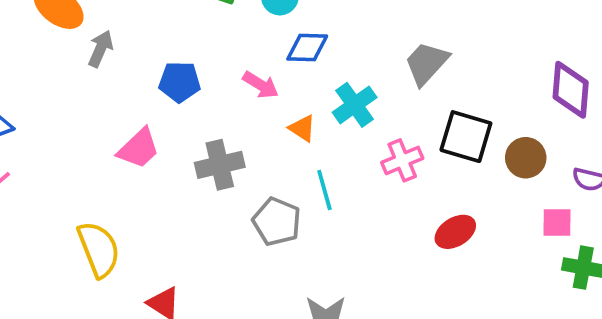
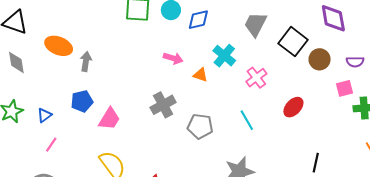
blue diamond: (307, 47) -> (198, 20), moved
blue pentagon: (180, 82) -> (82, 101), moved
black square: (466, 137) -> (293, 42), moved, turned 36
pink trapezoid: (139, 148) -> (109, 119), moved
cyan line: (324, 190) -> (247, 120), moved

